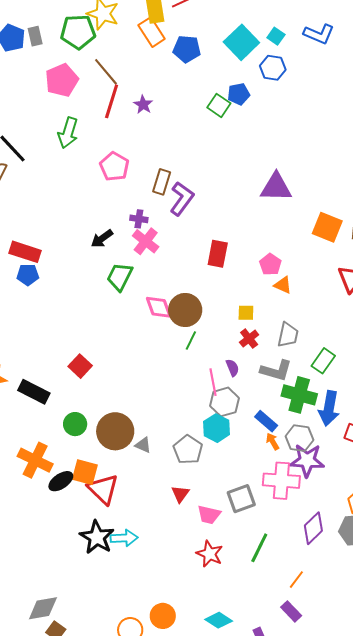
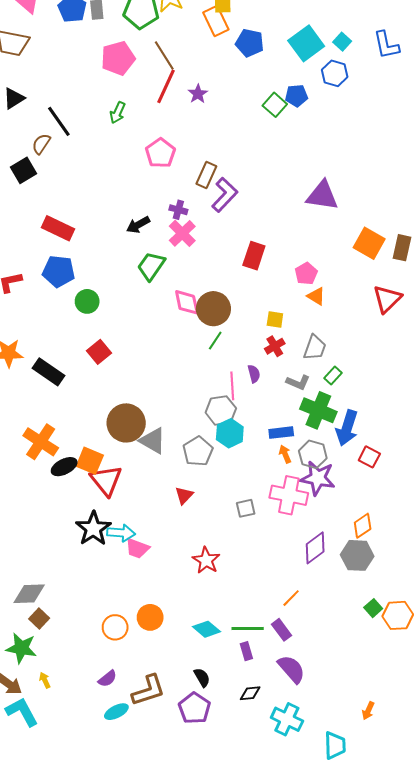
blue L-shape: (319, 34) -> (386, 45), turned 48
green arrow: (68, 133) -> (118, 113), size x0.7
blue pentagon: (28, 275) -> (59, 271), moved, size x1.4
green rectangle: (323, 361) -> (333, 375), moved, size x0.7
gray L-shape: (276, 371) -> (298, 382), size x0.7
gray hexagon: (225, 402) -> (221, 410), moved
blue rectangle: (266, 421) -> (281, 433), turned -55
green circle: (75, 424) -> (87, 301), moved
gray triangle: (143, 445) -> (153, 441), size x1.6
gray square: (241, 499) -> (246, 508), size x0.7
pink trapezoid: (209, 515) -> (137, 548), moved
green line: (259, 548) -> (248, 629), moved, turned 56

